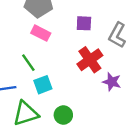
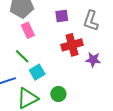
pink rectangle: (41, 33) -> (28, 30), turned 49
red cross: (90, 60) -> (72, 45), turned 30

